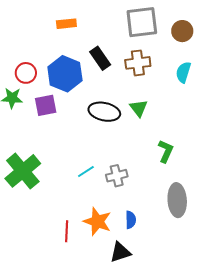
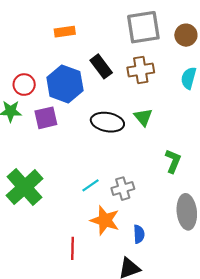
orange star: (97, 221) -> (105, 220), moved

